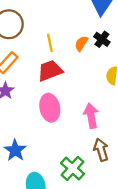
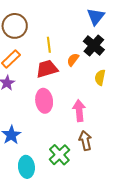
black cross: (102, 39) -> (94, 46), size x1.5
orange semicircle: (81, 43) -> (73, 60), moved

